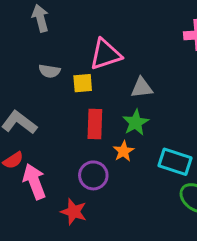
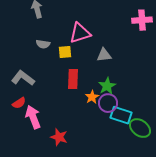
green star: (136, 122) -> (107, 86), moved
cyan rectangle: (175, 162) -> (121, 115), moved
purple circle: (93, 175) -> (108, 103), moved

